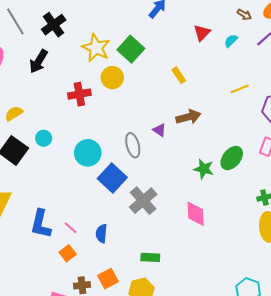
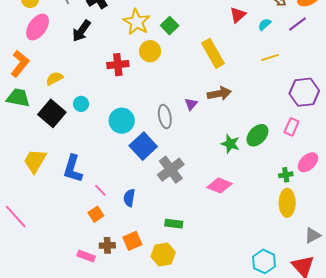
green square: (131, 49) -> (170, 26), size x0.7
yellow rectangle: (179, 75) -> (213, 53), size x1.8
yellow line: (240, 89) -> (270, 57), moved
purple triangle: (159, 130) -> (191, 104), turned 32
pink diamond: (196, 214) -> (219, 186), turned -70
blue L-shape: (41, 224) -> (73, 169), moved

